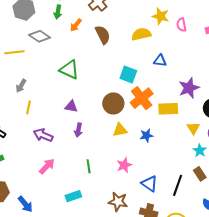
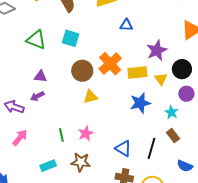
cyan square: (128, 75) -> (71, 38), moved
yellow triangle: (193, 128) -> (161, 79), moved
purple arrow: (78, 130) -> (37, 96), moved, turned 56
blue star: (146, 135) -> (140, 103), moved, size x1.5
pink star: (124, 165) -> (86, 133), moved
brown star: (118, 202) -> (81, 162), moved

